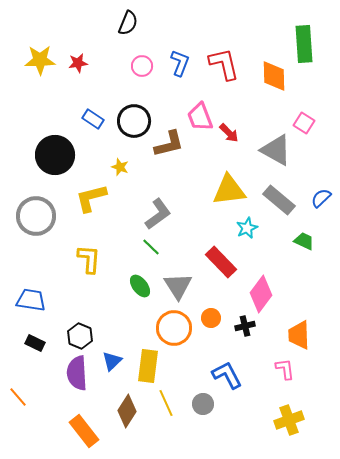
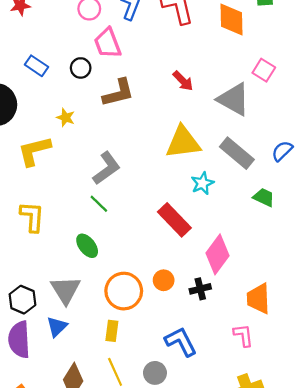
pink trapezoid: (200, 117) -> (108, 43), moved
black circle: (134, 121) -> (81, 68), size x0.6
gray triangle: (178, 286) -> (66, 290), moved
yellow rectangle: (148, 366) -> (112, 331), moved, size x0.6

